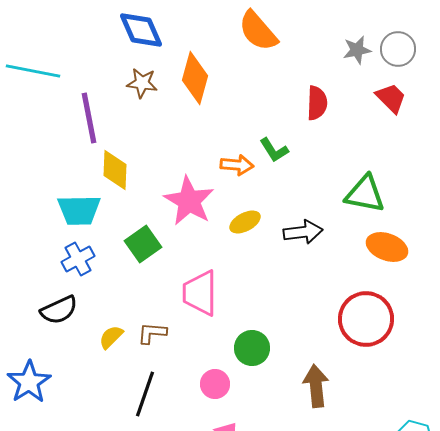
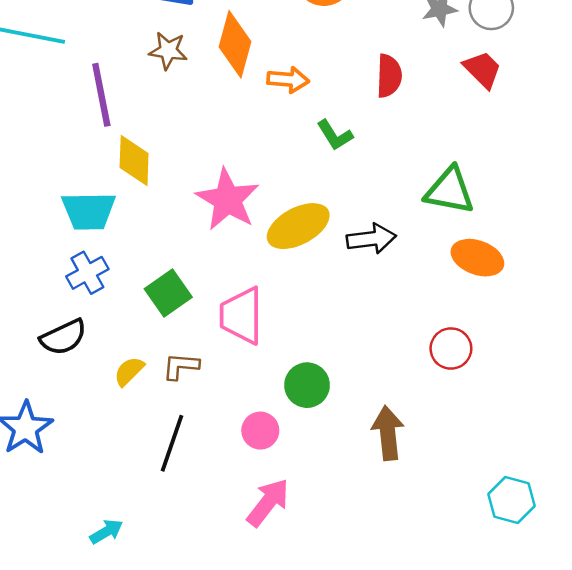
orange arrow: (237, 165) -> (288, 80), moved
yellow ellipse: (245, 222) -> (298, 226), size x1.6
green square: (143, 244) -> (168, 293), moved
red circle: (366, 319) -> (451, 349), size x0.6

